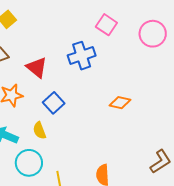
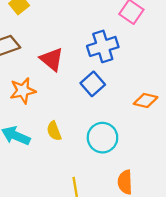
blue square: (54, 103) -> (93, 84), moved
cyan circle: (29, 163) -> (102, 138), moved

